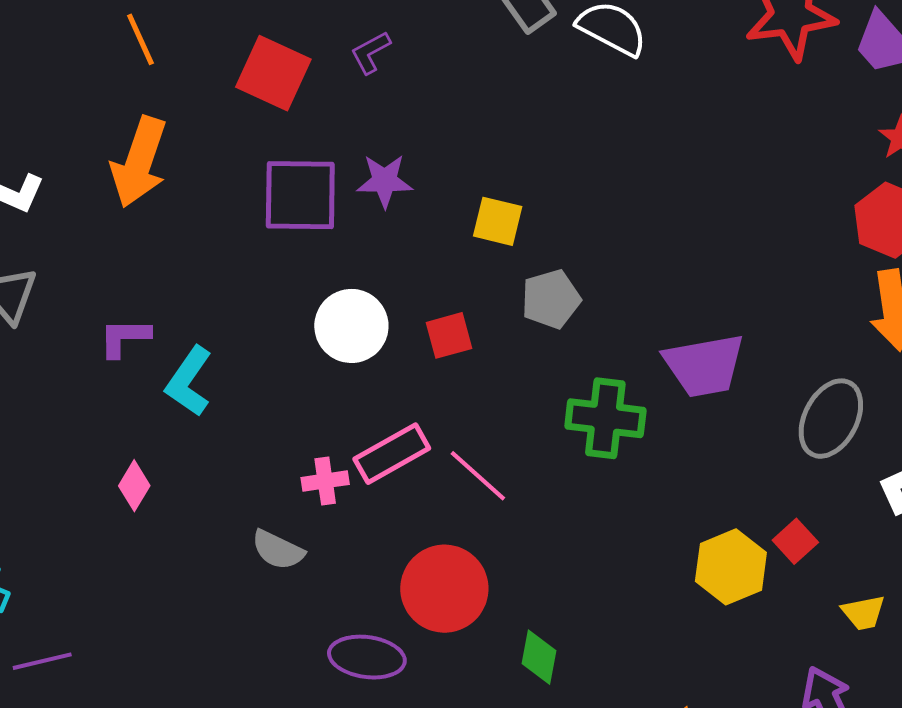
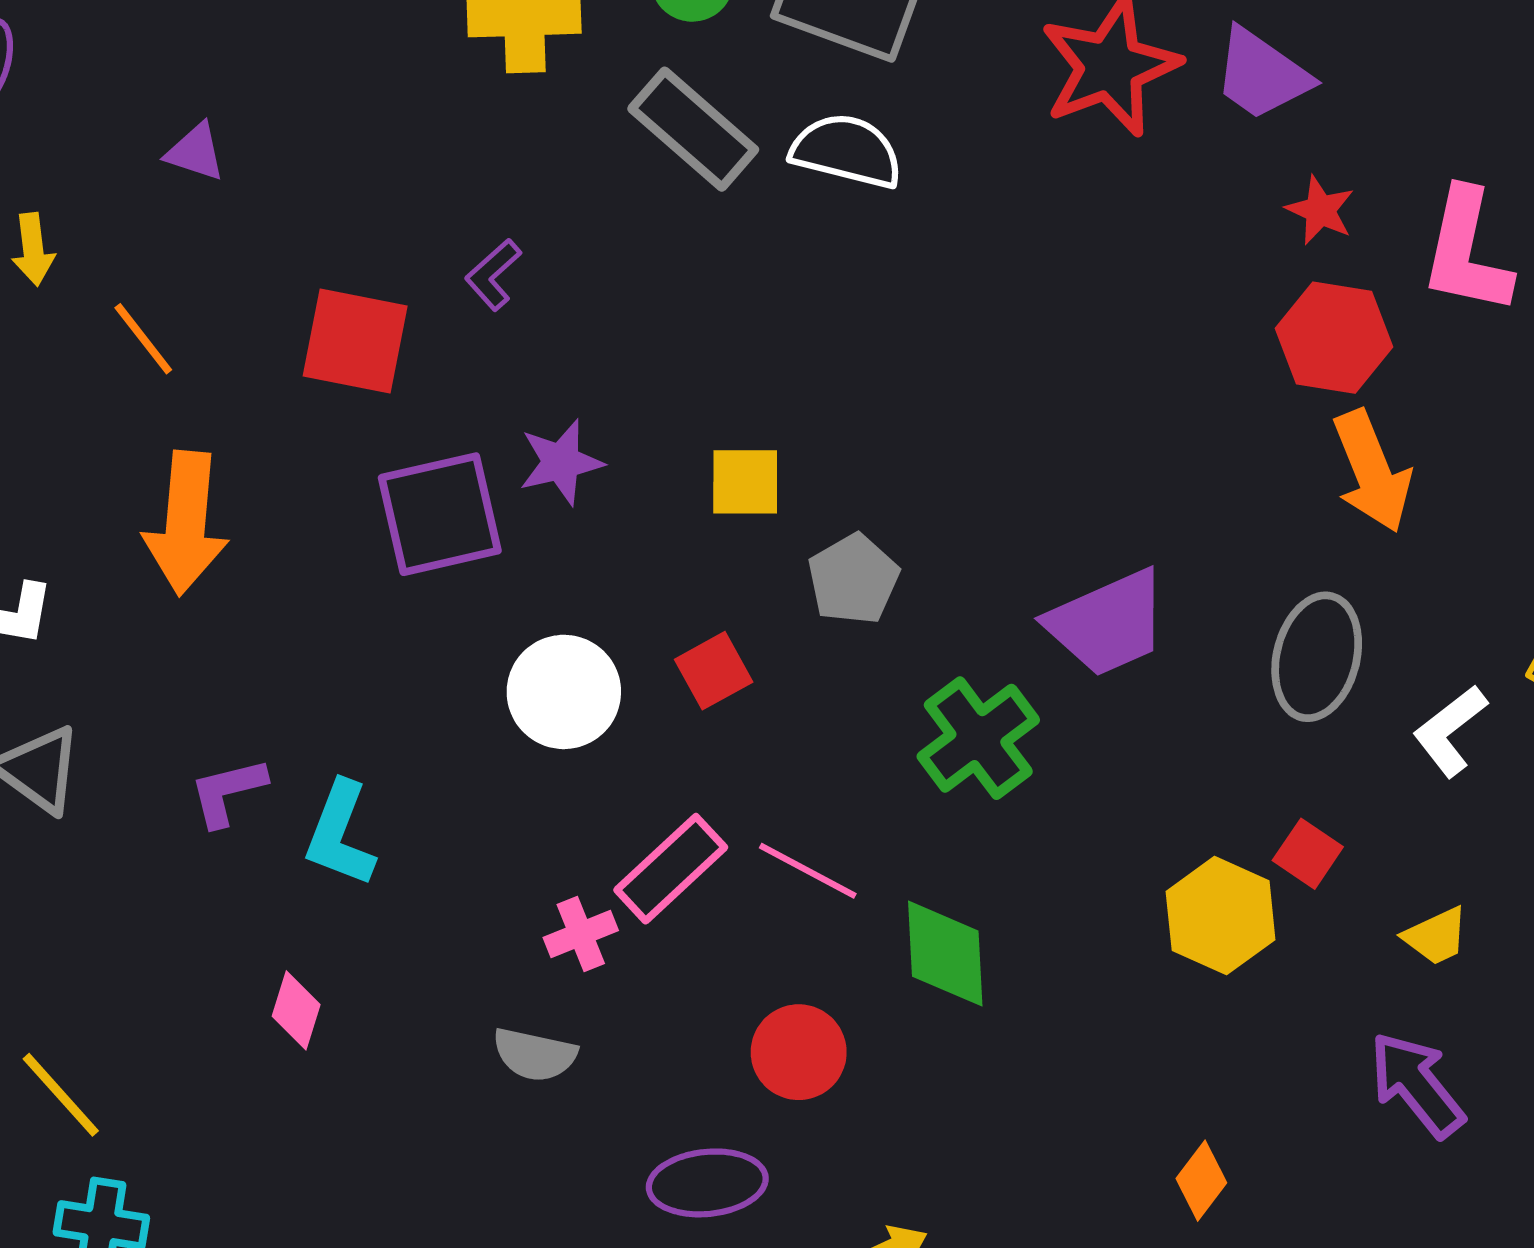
green cross: (605, 418) -> (978, 738), turned -30
red circle: (444, 589) -> (799, 1052), size x0.7
green diamond: (539, 657) -> (945, 954), moved, size x1.4

